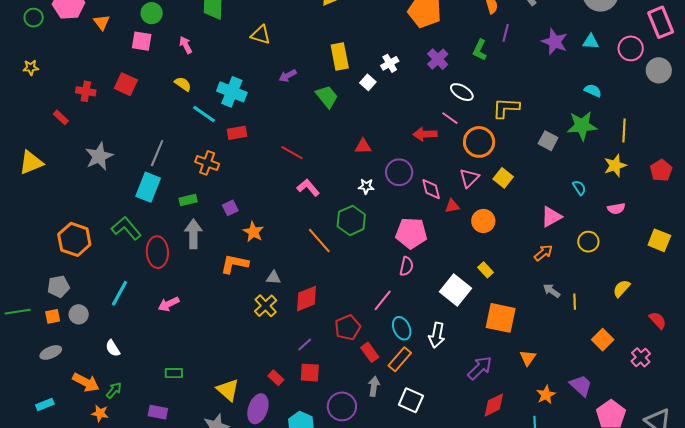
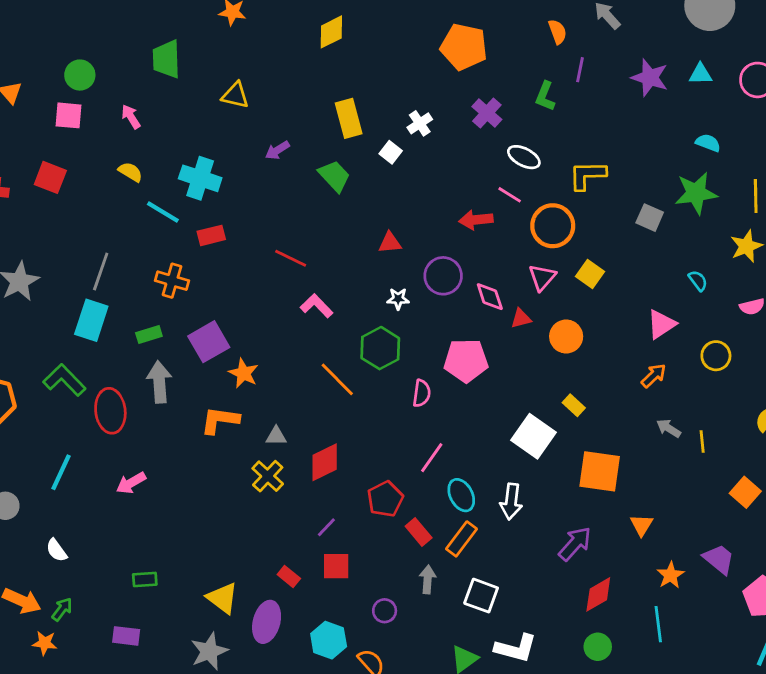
purple square: (230, 208) -> (209, 342), size x1.8
pink semicircle: (406, 266) -> (422, 393), moved
purple circle: (342, 406) -> (385, 611), size x0.6

